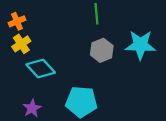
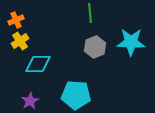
cyan diamond: (41, 69) -> (38, 64), turned -48

